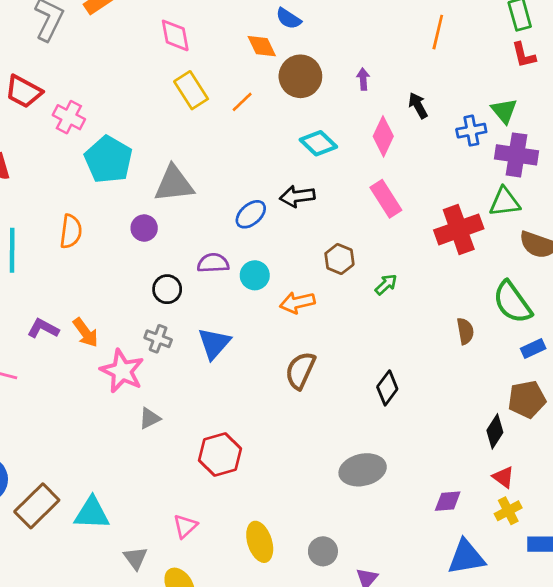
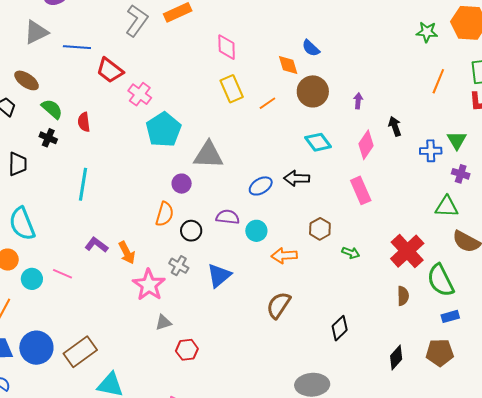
orange line: (438, 32) -> (438, 81), moved
purple cross: (517, 155) -> (461, 174), size x0.6
red cross: (459, 229) -> (407, 251), moved, turned -32
orange semicircle: (71, 231) -> (165, 214), moved
green arrow: (386, 285) -> (351, 253), turned 54
black diamond: (495, 431) -> (396, 358), moved
red hexagon: (220, 455) -> (187, 350), moved, size x0.7
brown rectangle: (37, 506) -> (80, 352), moved

